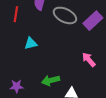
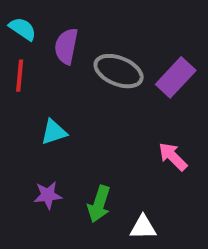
green arrow: (51, 80) -> (99, 204), turned -54
purple star: (17, 86) -> (48, 195), moved

